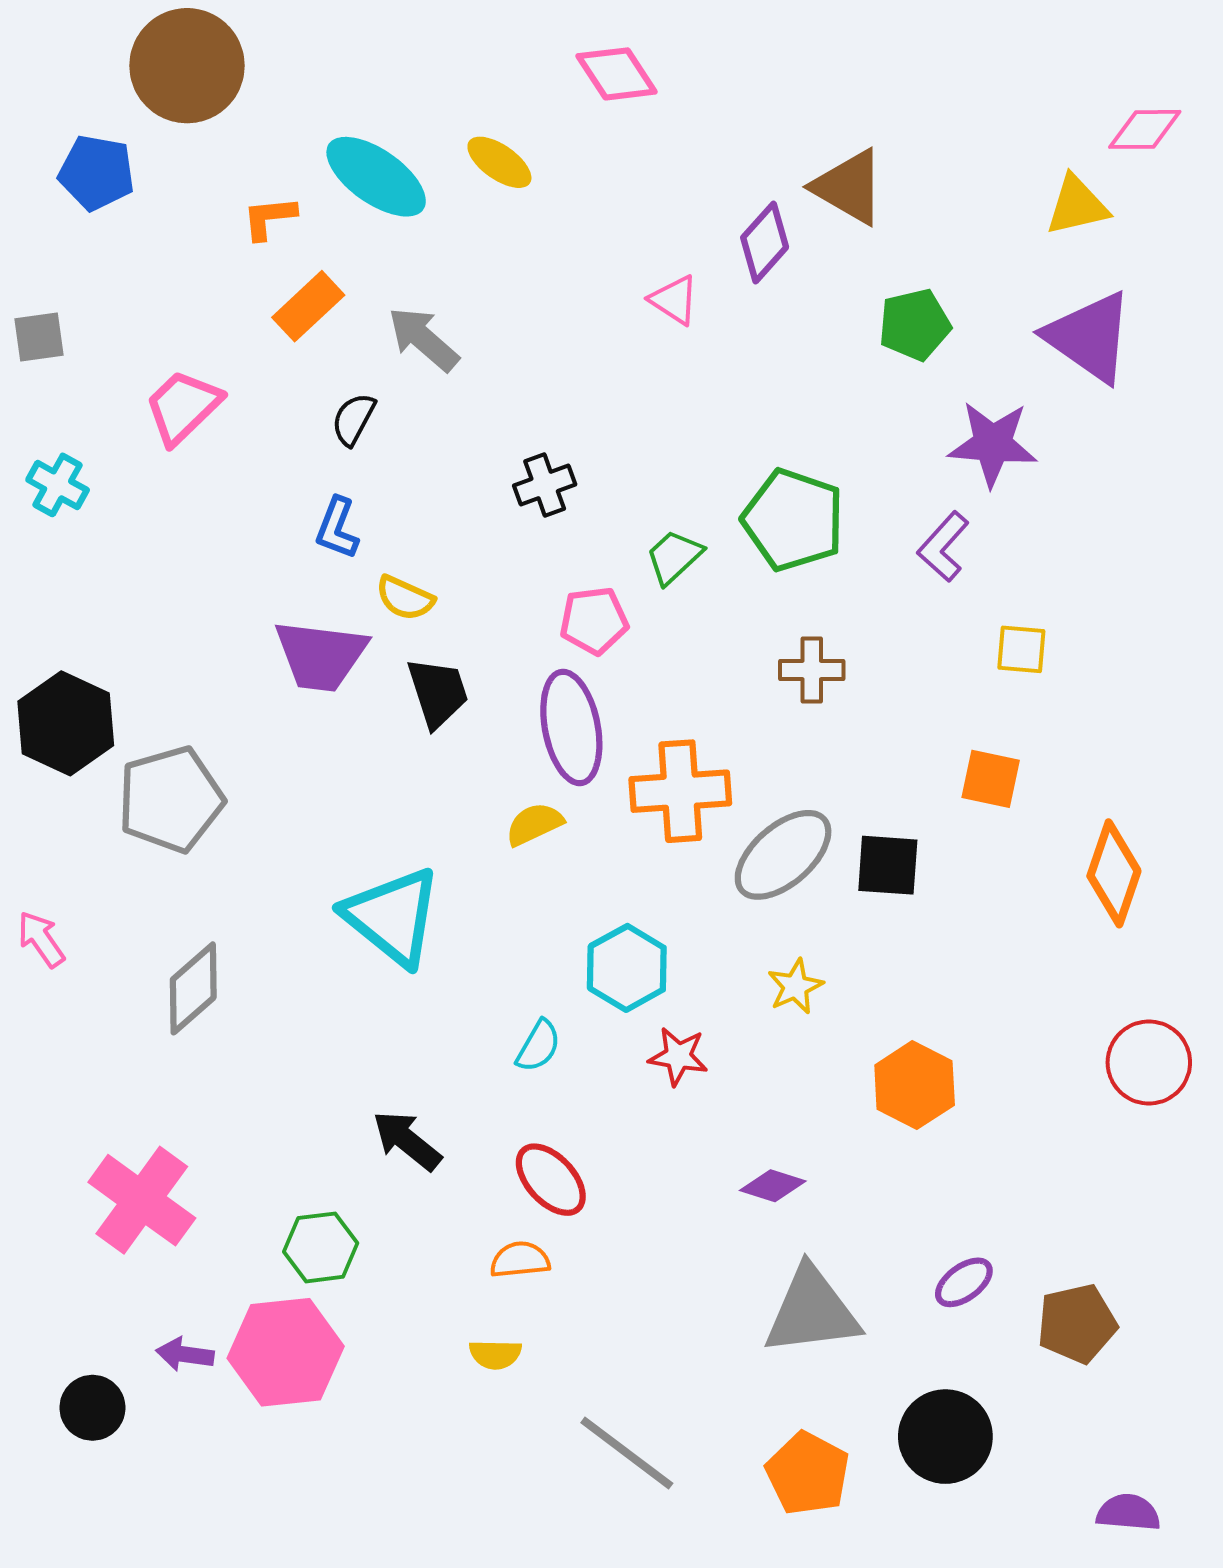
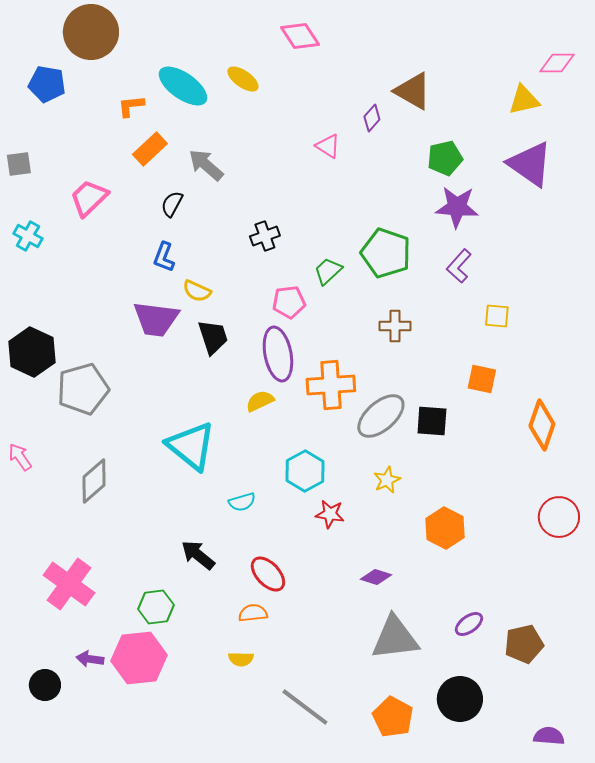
purple diamond: (765, 242) -> (372, 118), size x0.7
purple star: (993, 444) -> (457, 207), moved
cyan semicircle: (538, 1046) -> (242, 502), moved, turned 44

